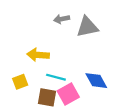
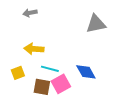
gray arrow: (62, 19) -> (30, 13), moved
gray triangle: (87, 27) -> (96, 24), moved

